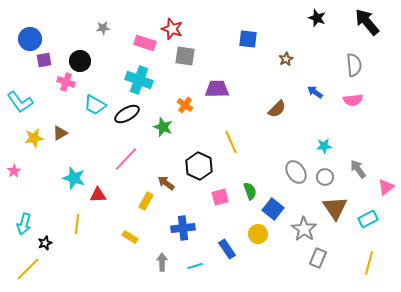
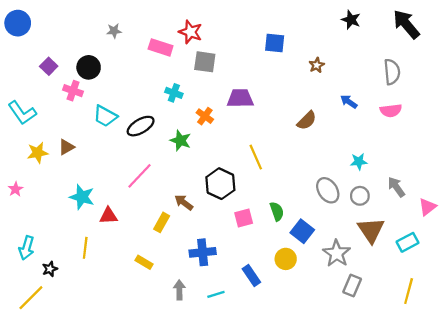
blue circle: (30, 39) -> (18, 23), moved
purple square: (44, 60) -> (49, 66), turned -35
cyan cross: (139, 80) -> (174, 93), moved, size x0.6

